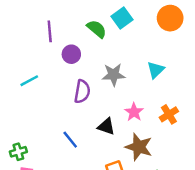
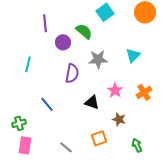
green semicircle: (97, 29) -> (84, 31), moved
cyan line: (29, 81) -> (28, 64), turned -49
blue line: (70, 140) -> (47, 104), moved
brown star: (139, 147) -> (119, 119), size x0.6

